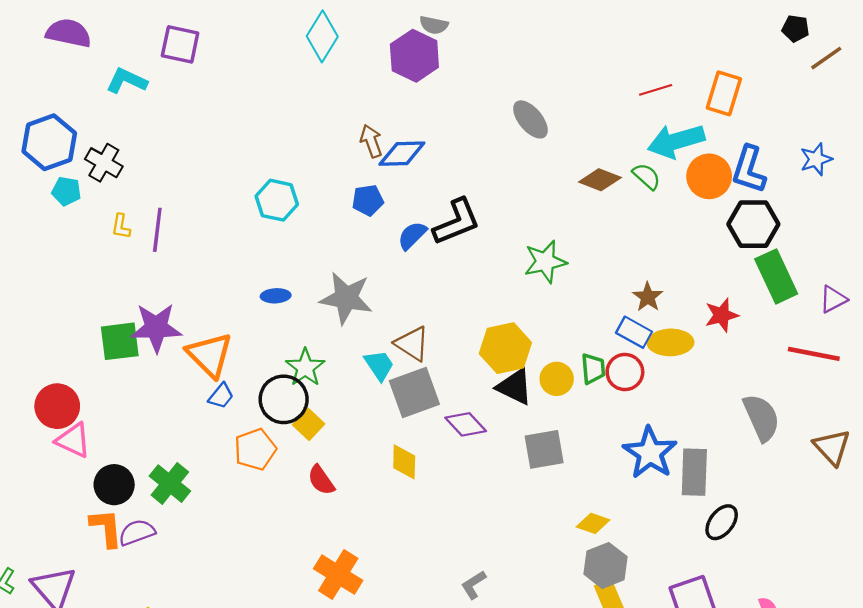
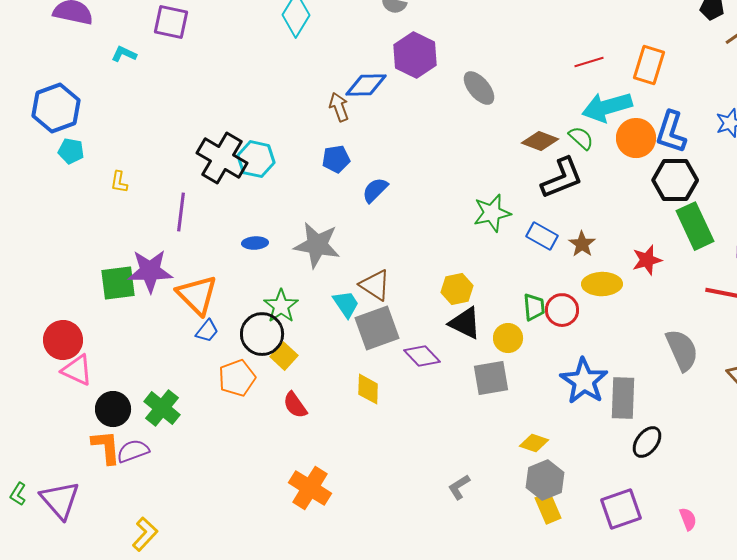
purple hexagon: (414, 56) -> (415, 55), moved
cyan L-shape: (127, 81) -> (124, 54), size x0.7
blue diamond: (402, 154) -> (366, 85), moved
black cross: (104, 163) -> (222, 158), moved, size x1.5
black L-shape: (457, 222) -> (562, 178), moved
purple line: (157, 230) -> (181, 212), moved
blue rectangle: (634, 332) -> (542, 236), moved
yellow hexagon: (505, 348) -> (457, 289), size x0.7
yellow circle: (557, 379) -> (508, 338), moved
gray L-shape: (474, 585) -> (459, 487), moved

